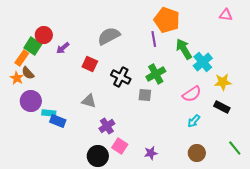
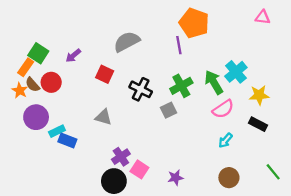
red circle: (44, 35) -> (51, 82), moved
green arrow: (184, 49) -> (214, 82), moved
gray square: (145, 95) -> (169, 110), turned -32
cyan rectangle: (49, 113) -> (57, 131), turned -32
purple cross: (107, 126) -> (121, 157), moved

